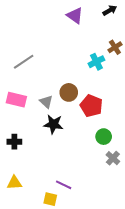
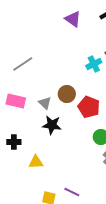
yellow triangle: (14, 183) -> (36, 162), moved
purple line: (64, 185) -> (72, 192), moved

